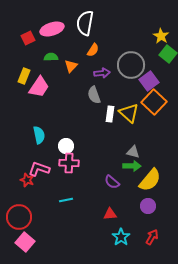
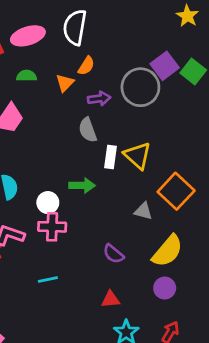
yellow star: (161, 36) -> (187, 16), moved
orange triangle: (71, 66) -> (65, 83), moved
purple square: (149, 81) -> (165, 66), moved
orange square: (154, 102) -> (176, 191), moved
green arrow: (132, 166) -> (82, 185), moved

